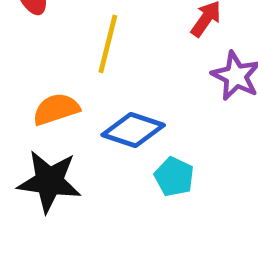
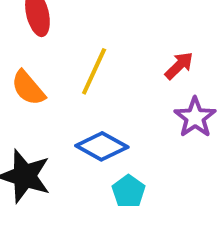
orange semicircle: (56, 109) -> (28, 88), moved, turned -123

